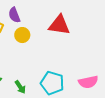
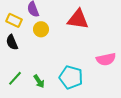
pink semicircle: (88, 82) -> (106, 59), moved

